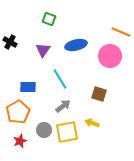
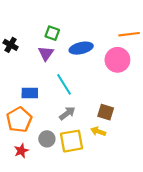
green square: (49, 19) -> (52, 33), moved
orange line: (121, 32) -> (129, 34), turned -30
brown square: (99, 94) -> (106, 112), moved

